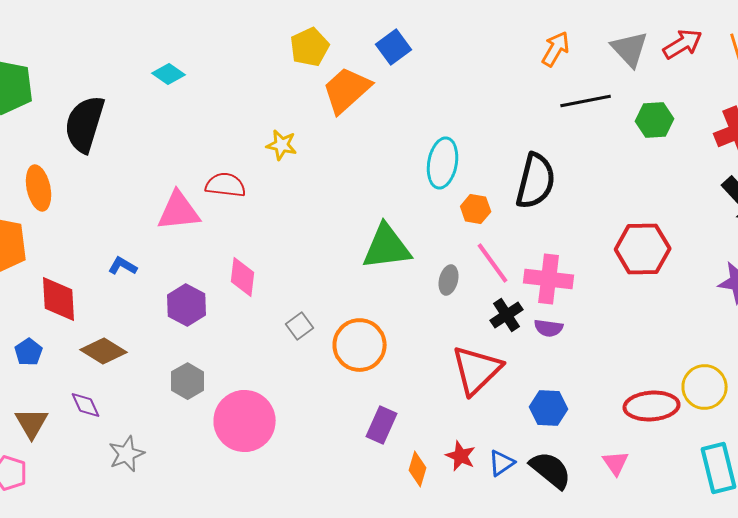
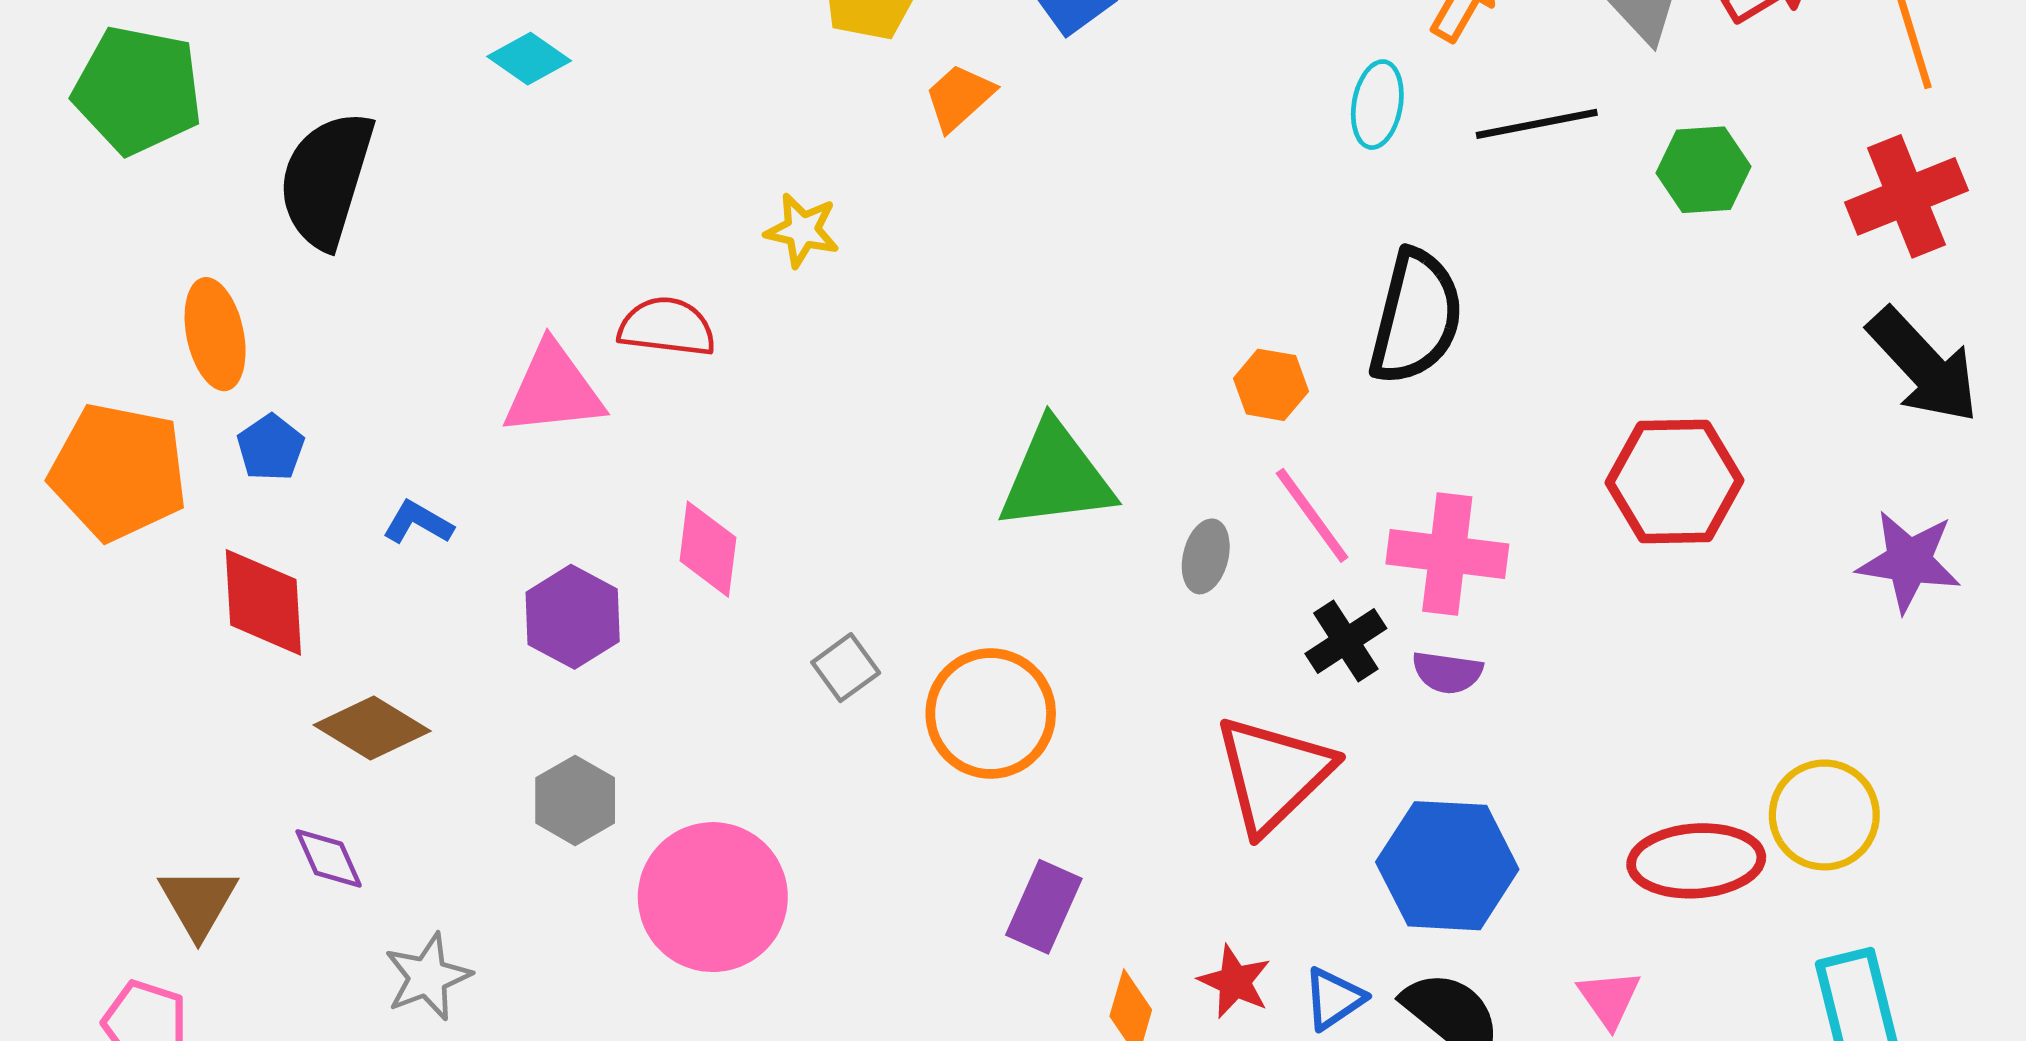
orange trapezoid: (347, 90) -> (959, 97), size x0.6
cyan ellipse: (443, 163) -> (1377, 105), moved, size x0.7
blue pentagon: (29, 352) -> (271, 448), moved
blue hexagon: (549, 408) -> (1447, 866), size x1.5

